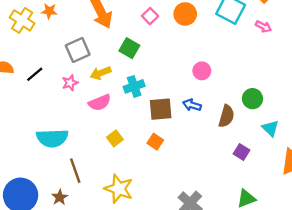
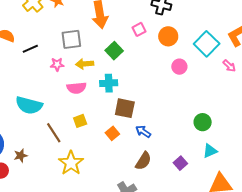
pink circle: (202, 71) -> (179, 67), moved
blue arrow: (192, 105) -> (143, 131), moved
brown semicircle: (226, 116) -> (143, 161), moved
cyan triangle: (270, 128) -> (210, 151), turned 35
brown line: (75, 171) -> (54, 133), moved, turned -30

